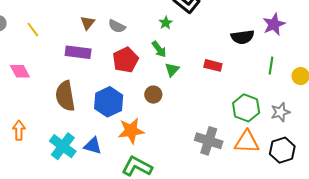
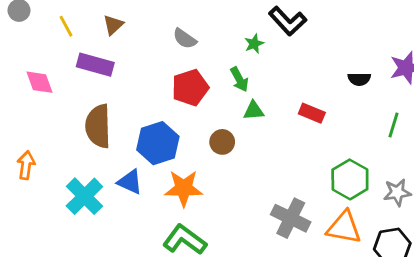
brown triangle: (88, 23) -> (113, 25), moved
black semicircle: (243, 37) -> (359, 79), size x0.7
purple rectangle: (78, 52) -> (95, 65), moved
green triangle: (172, 70) -> (254, 111), turned 35
blue triangle: (93, 146) -> (130, 182), moved

